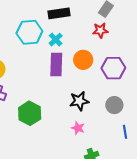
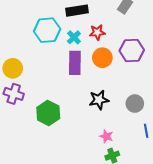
red star: (100, 30) -> (97, 32), moved
purple hexagon: (113, 68) -> (132, 50), moved
pink star: (78, 128) -> (106, 136), moved

